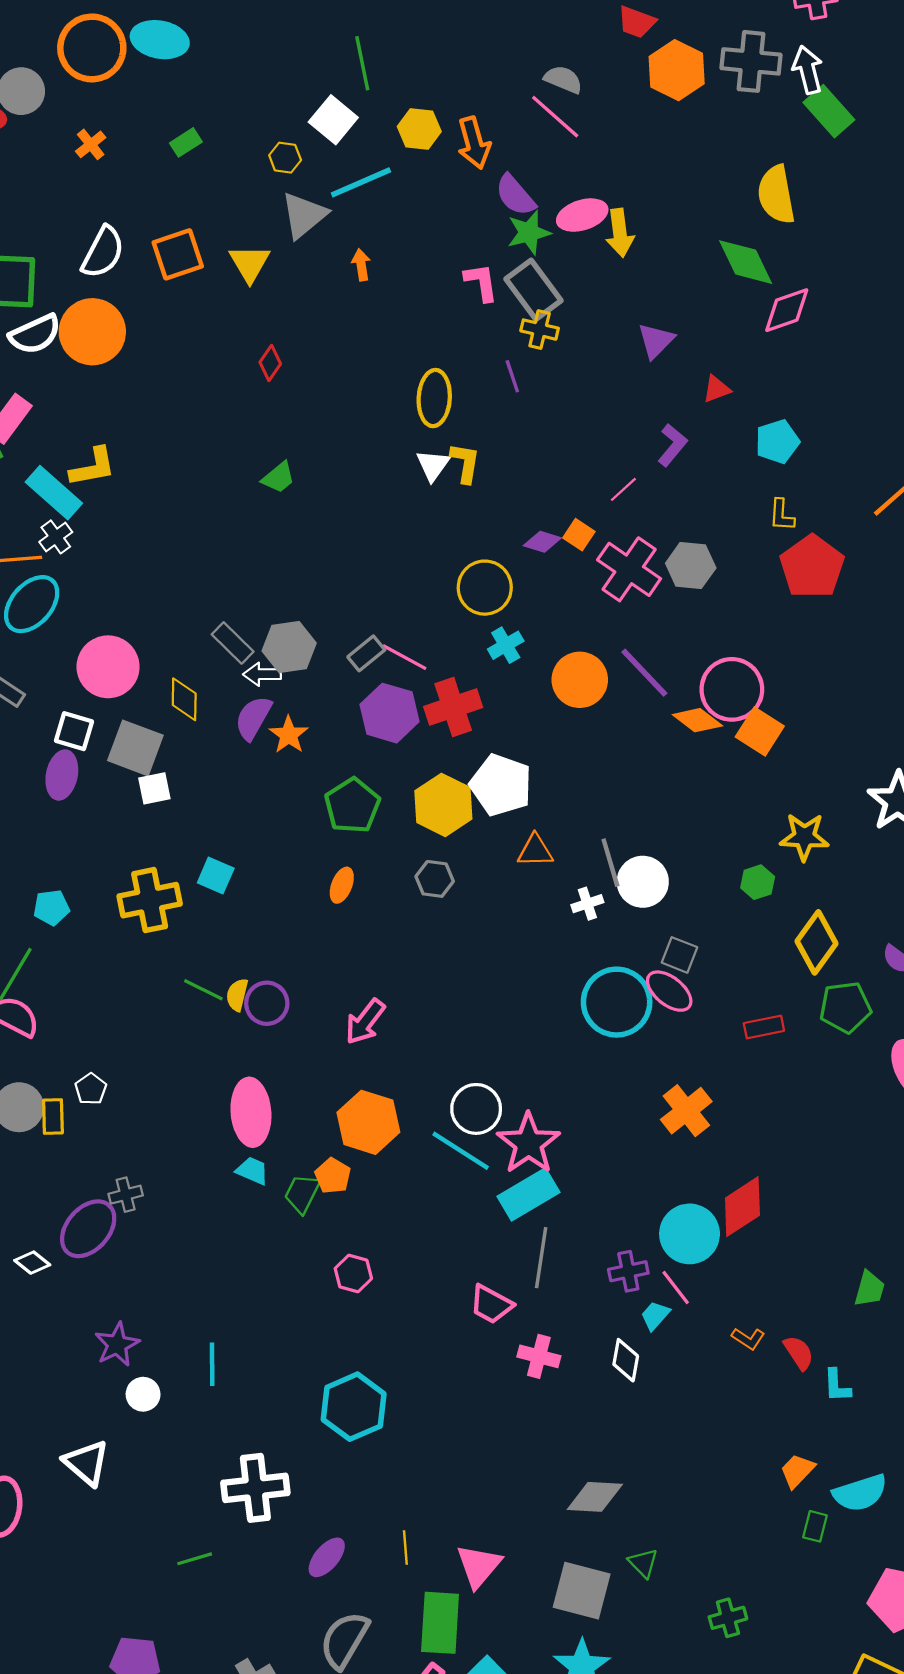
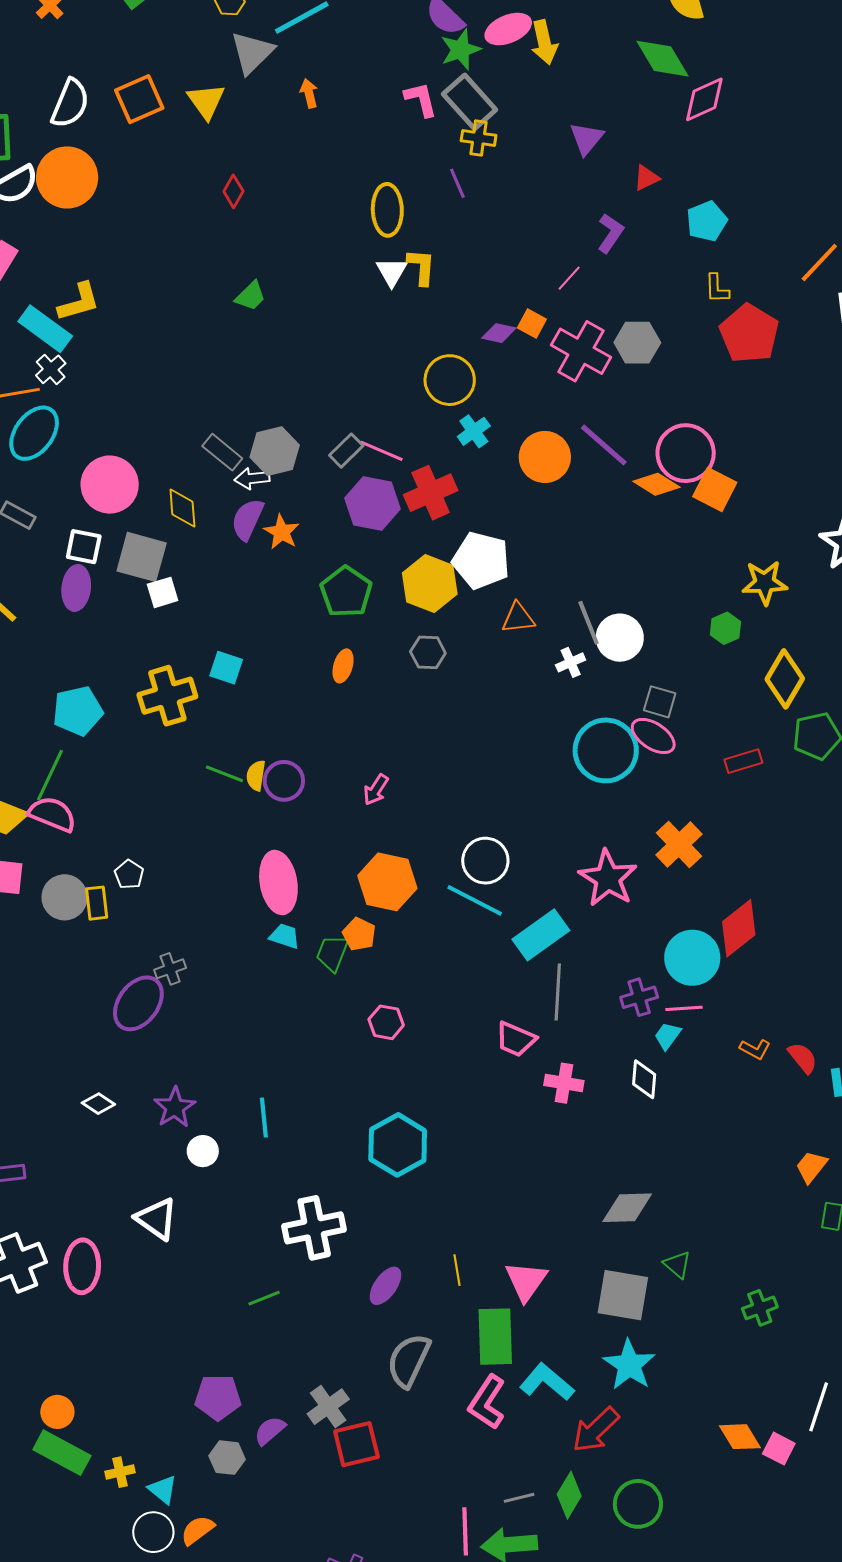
cyan pentagon: (51, 908) -> (78, 711), size x1.5
pink arrow: (365, 1022) -> (376, 790), size x0.7
pink star: (529, 1143) -> (608, 878), moved
white diamond: (32, 1263) -> (98, 1104), moved
pink line: (676, 1288) -> (684, 1008), turned -51

